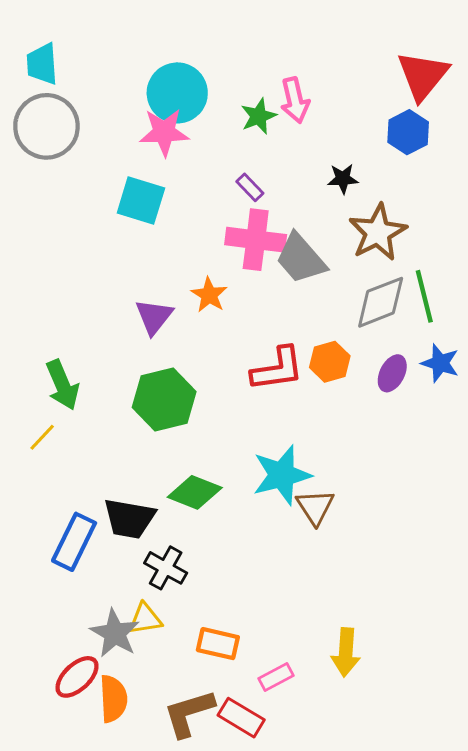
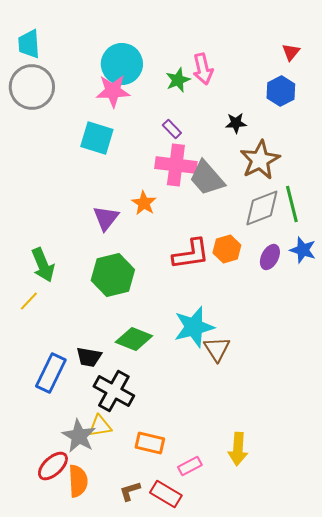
red triangle: (423, 76) -> (291, 52), size x0.5
black trapezoid: (129, 519) -> (89, 357), size x0.7
black cross: (166, 568) -> (114, 391), size x1.4
brown L-shape: (189, 713) -> (130, 491), size x0.6

